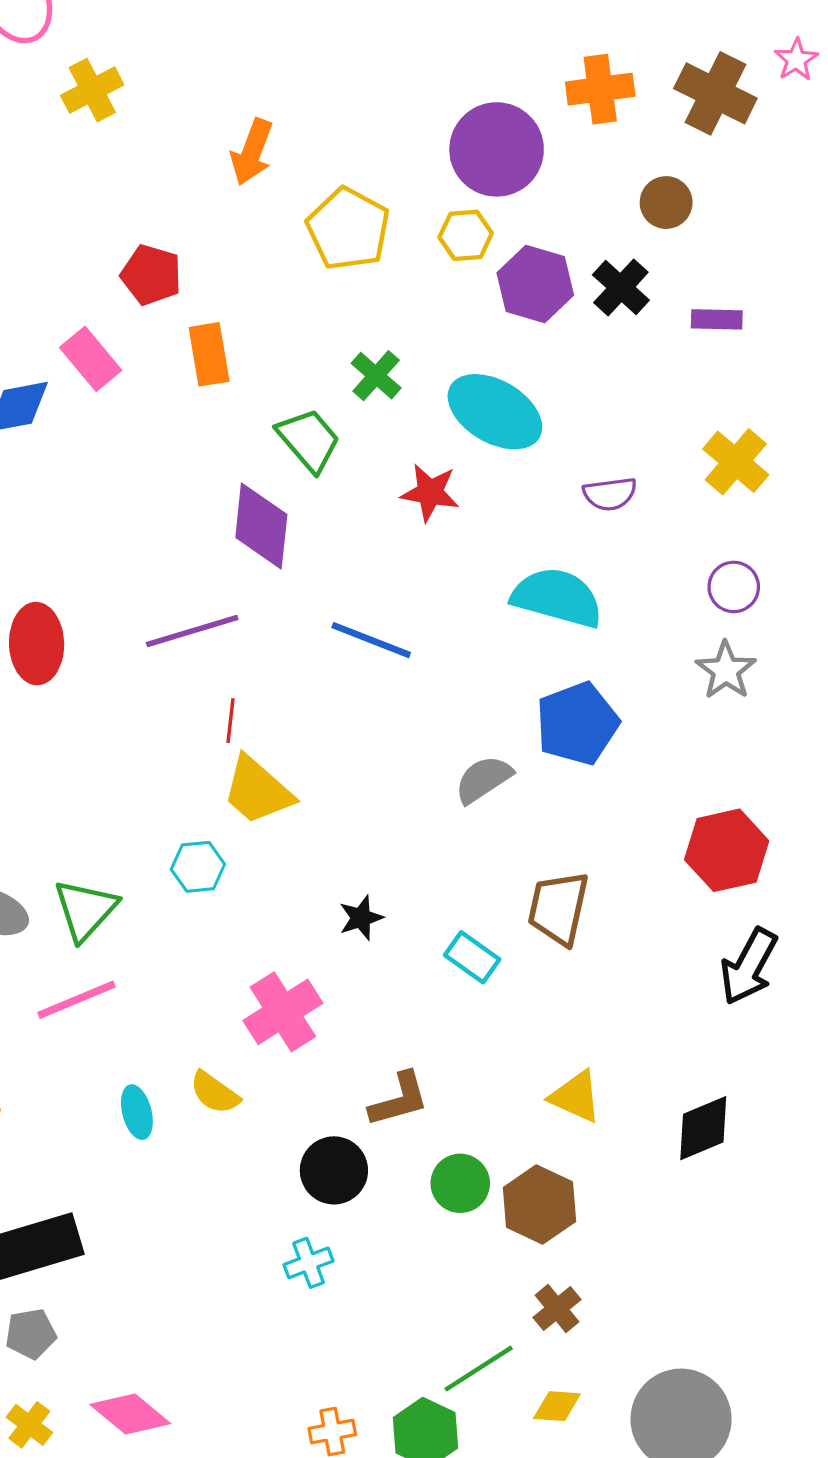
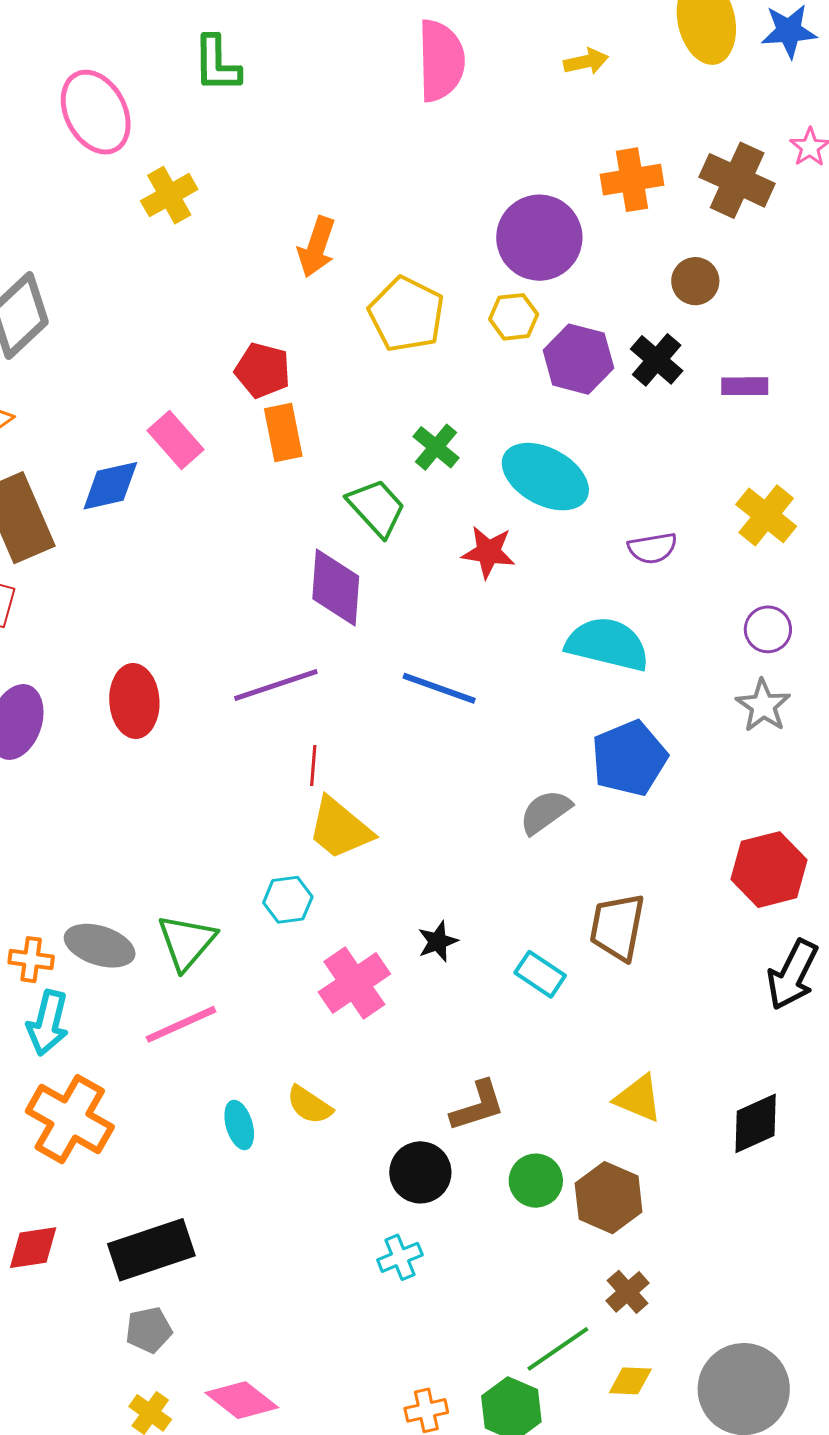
red pentagon: (151, 275) -> (263, 370), moved
pink cross: (283, 1012) -> (354, 983), moved

